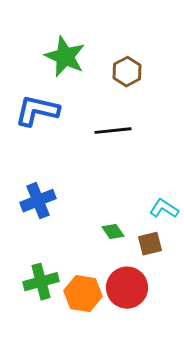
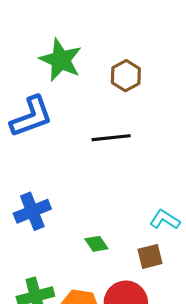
blue L-shape: (37, 111) -> (31, 117), turned 147
green diamond: (113, 232) -> (96, 244), moved

